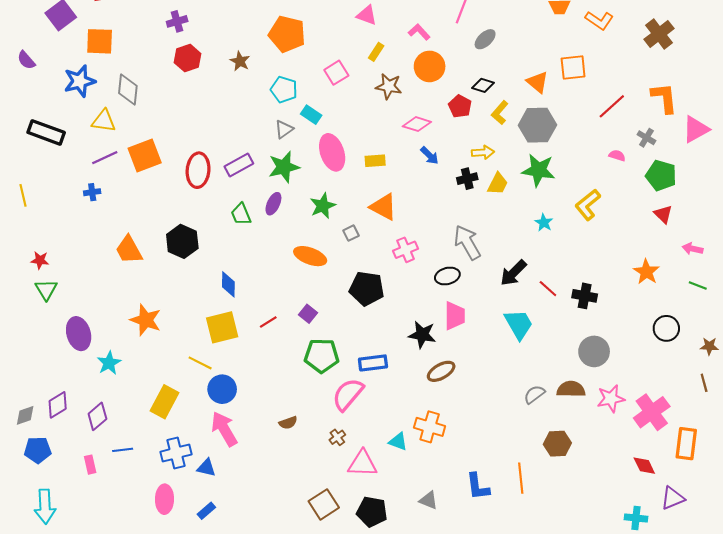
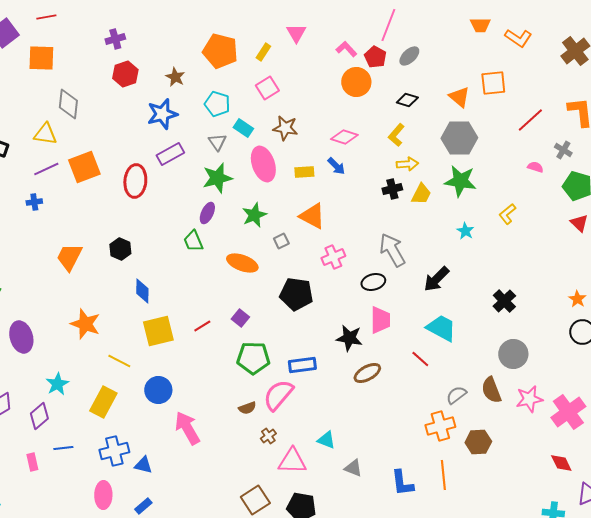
pink triangle: (367, 15) -> (296, 33), turned 40
yellow rectangle: (376, 52) -> (263, 52), moved
blue star: (80, 81) -> (162, 114), moved
brown star: (389, 86) -> (285, 128), moved
red pentagon: (460, 106) -> (375, 57), moved
yellow L-shape: (500, 113) -> (396, 135), moved
gray triangle: (284, 129) -> (217, 142), turned -30
blue arrow: (430, 156) -> (336, 166), moved
purple rectangle: (239, 165) -> (170, 154), moved
yellow L-shape: (588, 205) -> (507, 214), size x0.7
green trapezoid: (241, 214) -> (193, 241), moved
black hexagon: (182, 241) -> (120, 249), size x0.7
orange trapezoid: (129, 250) -> (69, 257), turned 56
orange star: (646, 272) -> (577, 299), moved, size x0.7
blue diamond: (228, 284) -> (142, 291), moved
red line: (548, 289) -> (420, 359), moved
black cross: (585, 296) -> (504, 301), turned 35
cyan trapezoid: (519, 324) -> (441, 328), turned -32
cyan star: (109, 363) -> (57, 384), moved
yellow line: (200, 363) -> (119, 361), moved
brown semicircle: (571, 389) -> (491, 390), turned -112
brown semicircle: (288, 423) -> (247, 408), moved
orange cross: (430, 427) -> (440, 426), moved, turned -32
pink arrow: (224, 429) -> (187, 428), moved
gray triangle: (429, 500) -> (353, 468), moved

